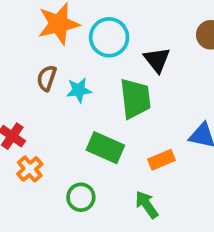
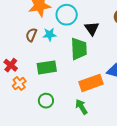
cyan star: (79, 90) -> (50, 34), moved
green rectangle: (105, 148) -> (47, 67), moved, turned -36
orange rectangle: (161, 160) -> (91, 83), size x1.6

